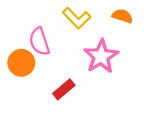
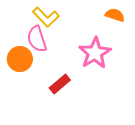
yellow L-shape: (77, 18) -> (46, 17), moved

